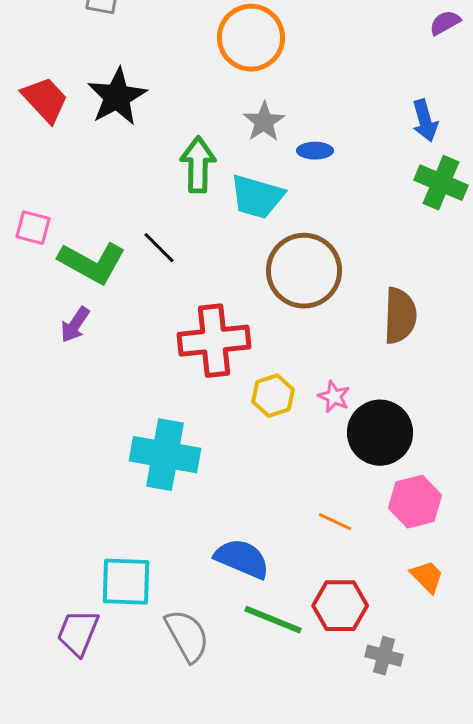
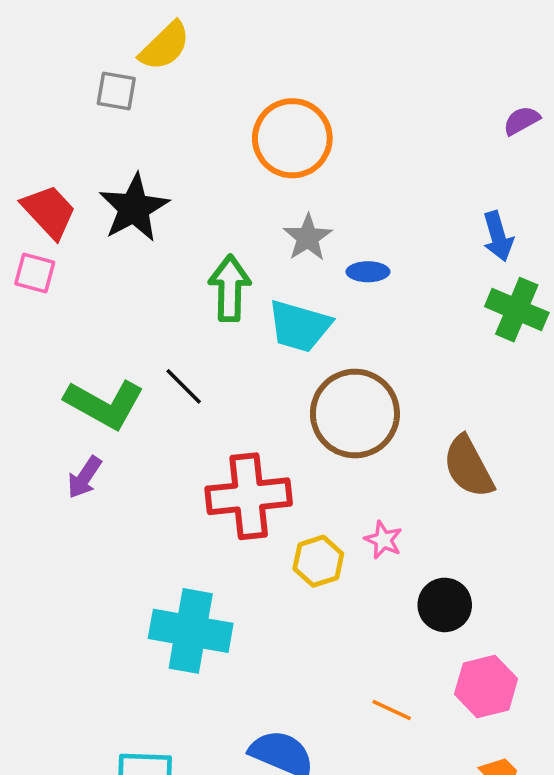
pink square: (33, 228) -> (35, 273), moved
brown semicircle: (400, 316) -> (468, 467), turned 150
pink star: (334, 397) -> (383, 540), moved
black circle: (380, 433) -> (445, 605), size x0.7

